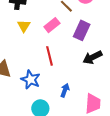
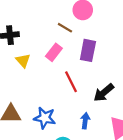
red line: (49, 56) -> (71, 82), moved
black arrow: (93, 57) -> (104, 93), moved

